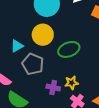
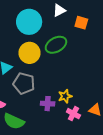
green ellipse: (69, 49) -> (56, 45), moved

